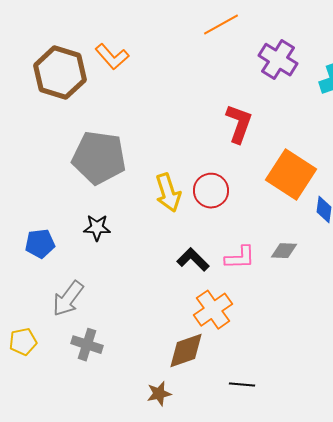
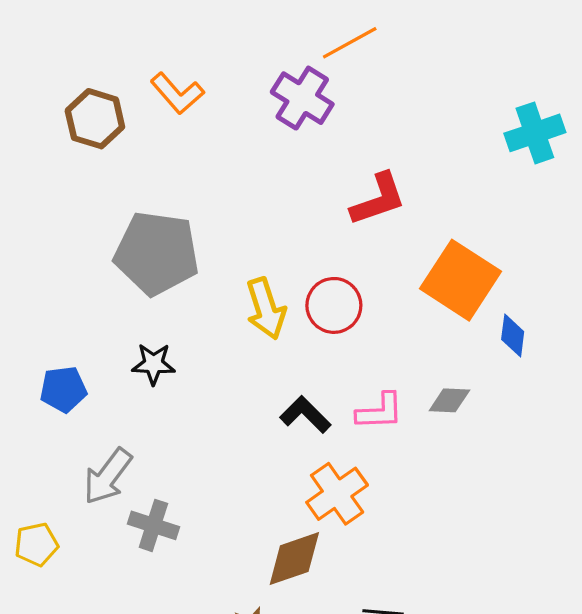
purple cross: (278, 60) -> (302, 98), moved
brown hexagon: (60, 73) -> (95, 119), size x0.7
red L-shape: (239, 124) -> (378, 199), turned 51
gray cross: (87, 345) -> (153, 525), moved

